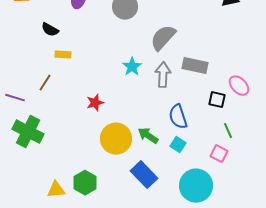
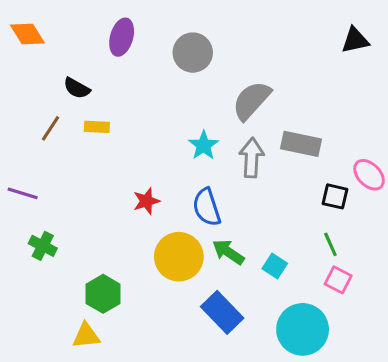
brown line: (45, 83) -> (50, 128), moved
blue semicircle: (178, 117) -> (207, 207), moved
green line: (228, 131) -> (330, 244), moved
green cross: (28, 132) -> (43, 246), size x0.6
green hexagon: (85, 183) -> (103, 294), moved

